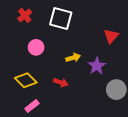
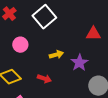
white square: (61, 19) -> (44, 17), turned 35
red triangle: (111, 36) -> (93, 34), turned 49

